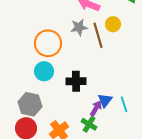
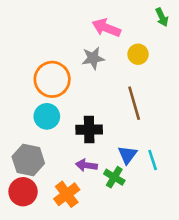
brown line: (98, 35) -> (134, 103), moved
purple arrow: (96, 108) -> (86, 165), moved, turned -112
green cross: (89, 124) -> (114, 177), moved

